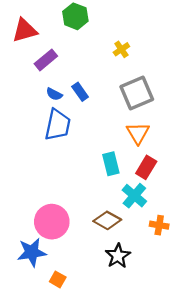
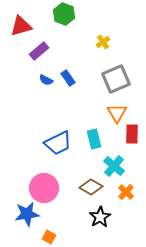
blue trapezoid: (58, 125) -> (58, 143), moved, turned 52
red rectangle: (146, 167) -> (132, 134), moved, turned -30
orange cross: (159, 225) -> (126, 192), moved, turned 35

